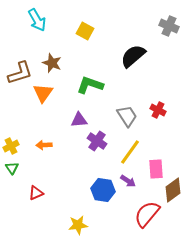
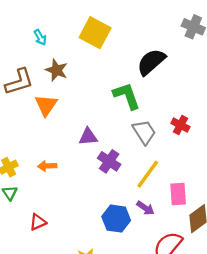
cyan arrow: (37, 20) -> (40, 37), moved, size x0.6
yellow square: (85, 31) -> (95, 33), size x1.5
green L-shape: (90, 85) -> (127, 96), moved, turned 52

